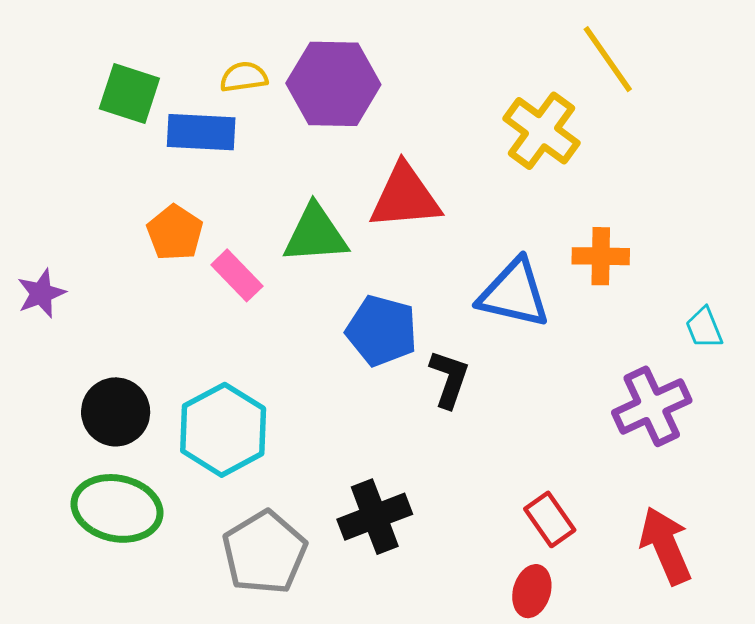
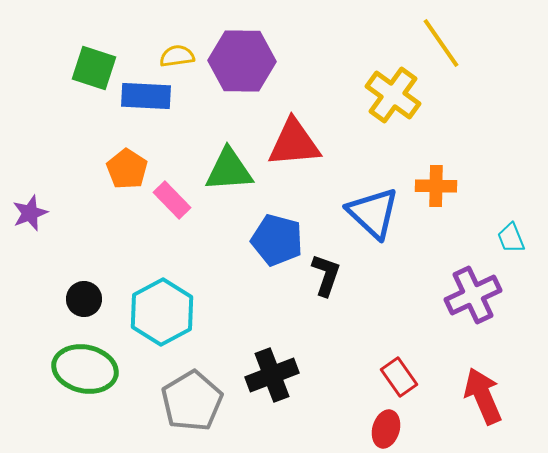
blue triangle: (514, 293) -> (373, 213), turned 30
black circle: (116, 412) -> (84, 299), size x0.7

